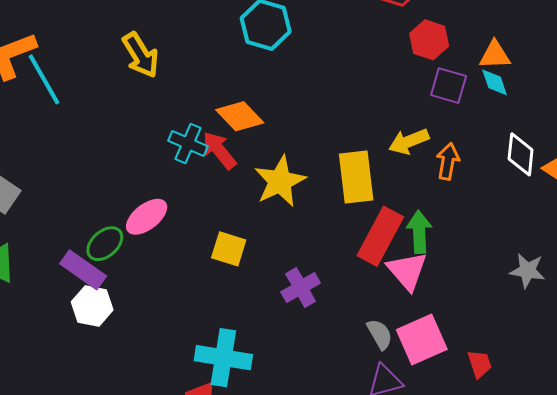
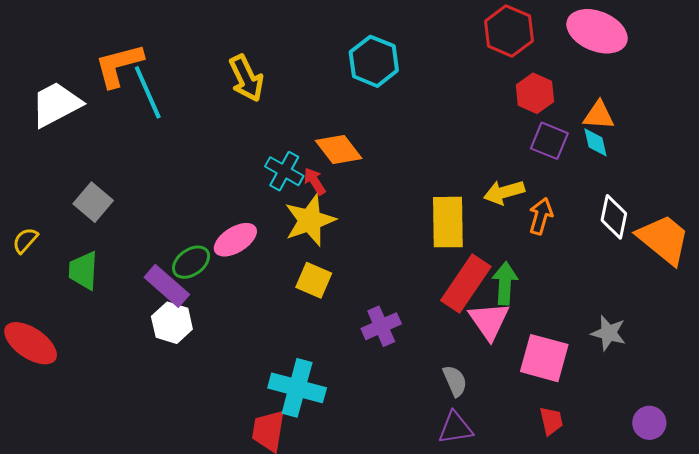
red arrow: (219, 150) -> (315, 181), size x0.7
yellow star: (280, 181) -> (310, 220), moved
pink square: (422, 340) -> (544, 358), moved, turned 33

